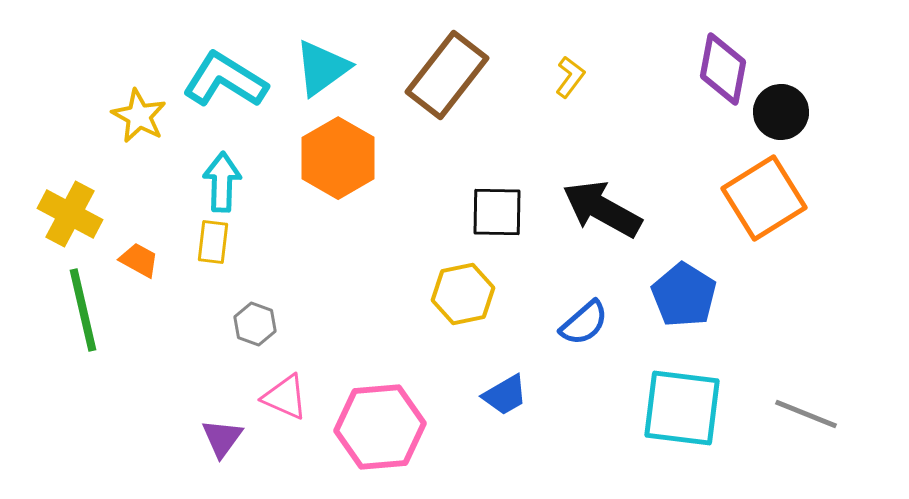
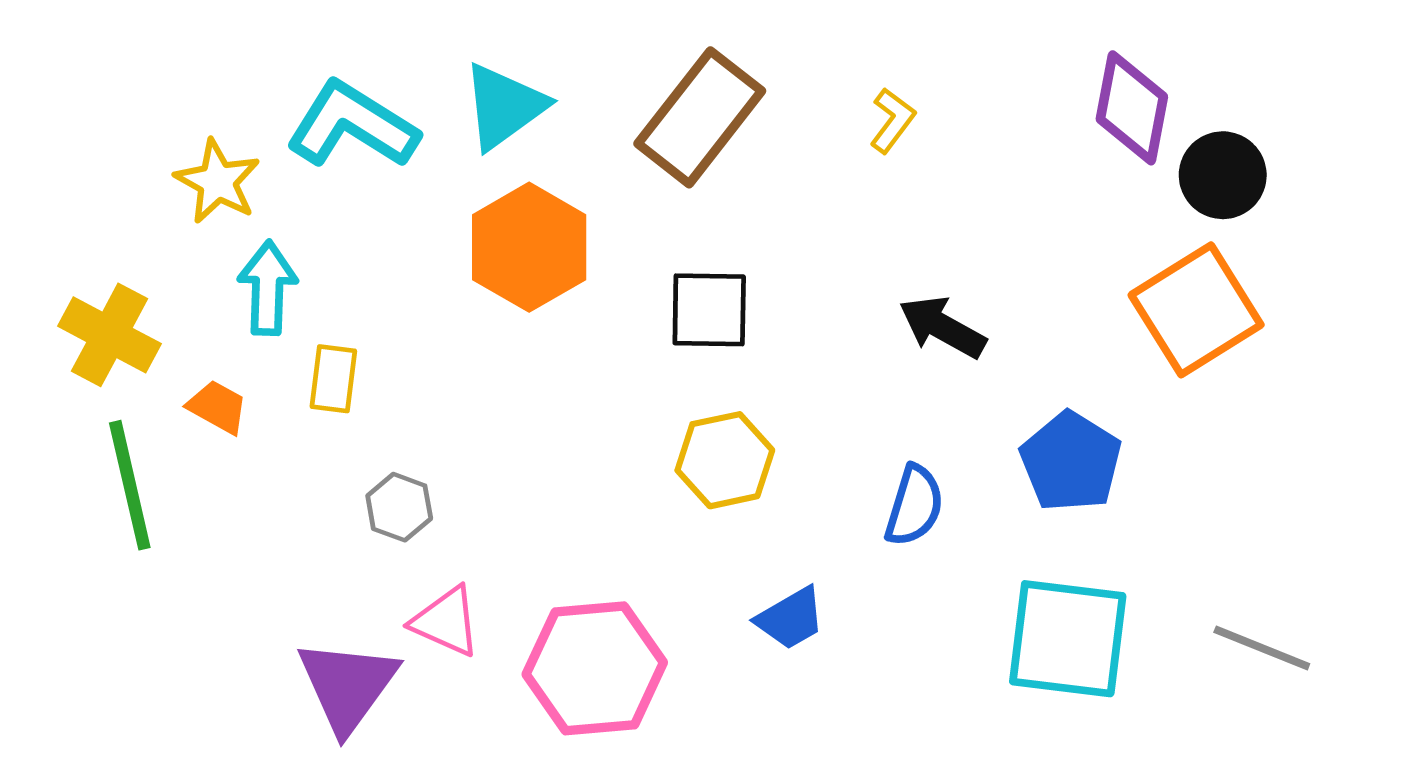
cyan arrow: (222, 182) -> (268, 288), moved
black arrow: (602, 209) -> (942, 327), size x0.7
black square: (497, 212) -> (709, 310), moved
blue semicircle: (584, 323) -> (914, 506), turned -32
purple triangle: (222, 438) -> (347, 686), size x1.6

